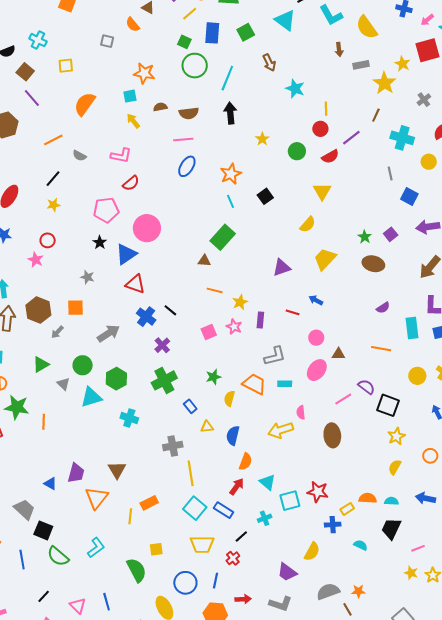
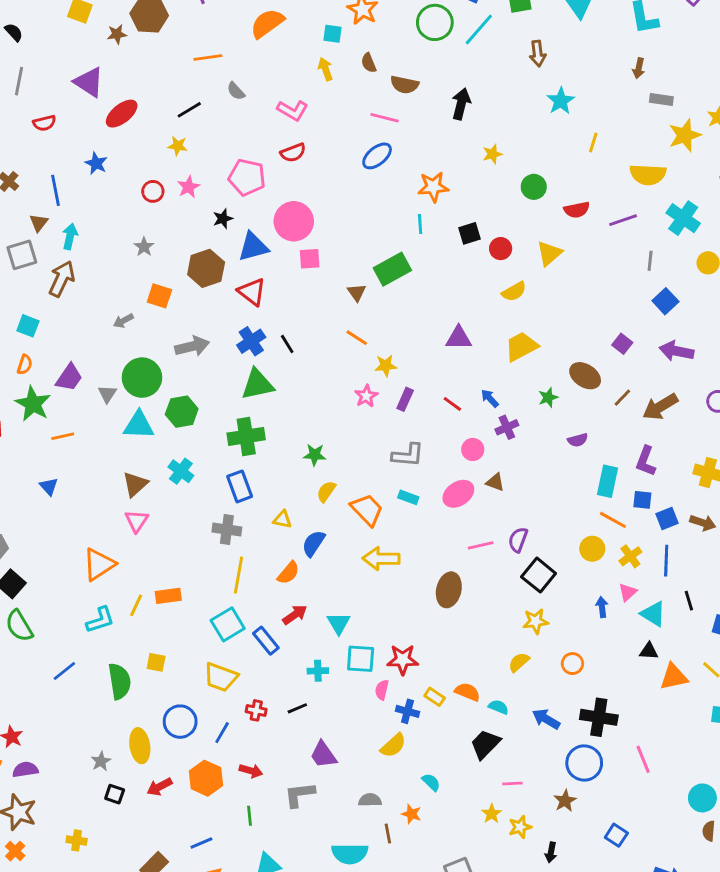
yellow semicircle: (367, 27) -> (648, 175), moved, turned -70
cyan line: (227, 78) -> (479, 30), moved
brown semicircle: (160, 107) -> (369, 63), turned -120
brown line: (376, 115) -> (622, 398), moved
red circle: (320, 129) -> (501, 249), moved
purple line: (351, 138) -> (623, 220), moved
purple square: (391, 234) -> (622, 344), turned -32
green star: (365, 237) -> (548, 397), moved
pink star: (36, 260) -> (189, 187), moved
brown triangle: (204, 261) -> (357, 292), turned 32
gray star: (87, 277) -> (144, 247), moved
brown hexagon: (38, 310) -> (206, 268), moved
pink square: (209, 332) -> (310, 259), moved
purple cross: (162, 345) -> (507, 427), moved
orange line: (381, 349) -> (613, 520), moved
green triangle: (41, 364) -> (257, 384), moved, size x1.4
green circle: (83, 365) -> (142, 378), size x1.4
orange trapezoid: (254, 384) -> (367, 510), moved
purple semicircle: (366, 387) -> (518, 540), turned -126
blue rectangle: (190, 406) -> (240, 486), moved, size x1.5
pink semicircle: (301, 412) -> (382, 690), moved
orange line: (44, 422) -> (63, 436), turned 56
orange semicircle: (246, 462) -> (288, 573), moved
brown triangle: (117, 470) -> (135, 484), moved
purple trapezoid: (76, 473) -> (69, 378), moved
blue triangle: (50, 484) -> (49, 486), moved
red star: (318, 492) -> (403, 660), turned -30
yellow rectangle: (347, 509) -> (435, 697), turned 48
black line: (241, 536) -> (297, 708), moved
cyan semicircle: (361, 545) -> (431, 782), moved
cyan L-shape: (96, 548) -> (100, 620), moved
yellow semicircle: (312, 552) -> (393, 746), moved
red cross: (233, 558) -> (256, 710), turned 32
gray semicircle: (328, 591) -> (370, 800), size x0.7
blue line: (107, 602) -> (64, 671), moved, turned 48
gray L-shape: (280, 604) -> (299, 795), turned 135
pink triangle: (78, 606) -> (137, 521), moved

